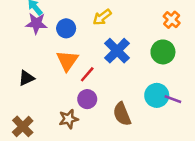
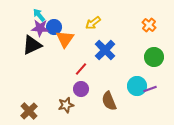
blue circle: (66, 28) -> (54, 27), moved
green circle: (163, 52) -> (154, 57), moved
orange triangle: (67, 61) -> (65, 39), moved
black triangle: (26, 78) -> (32, 45), moved, size x1.5
purple line: (173, 99) -> (150, 89), turned -40

